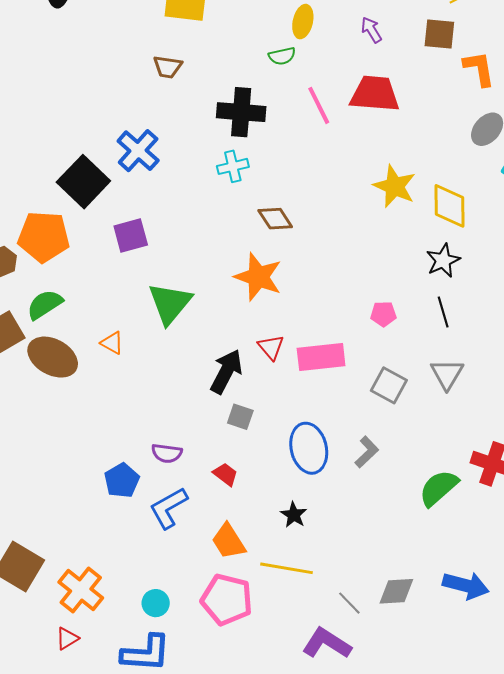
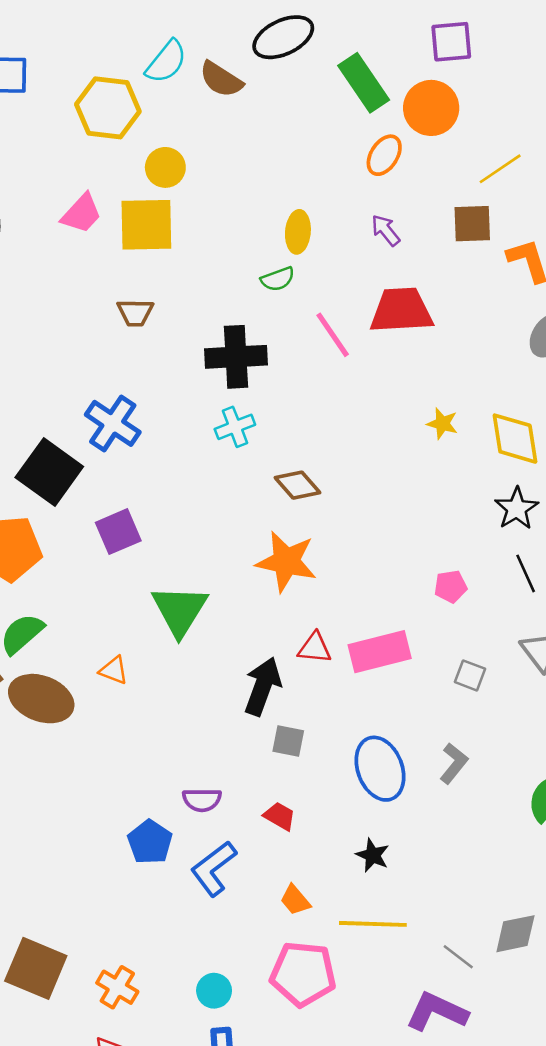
yellow star: (395, 186) -> (442, 424), size x0.6
red triangle: (271, 347) -> (315, 648), turned -36
gray square: (389, 385) -> (470, 675), size x0.7
orange trapezoid: (229, 541) -> (295, 900), size x0.7
orange cross: (81, 590) -> (117, 987), size x0.7

